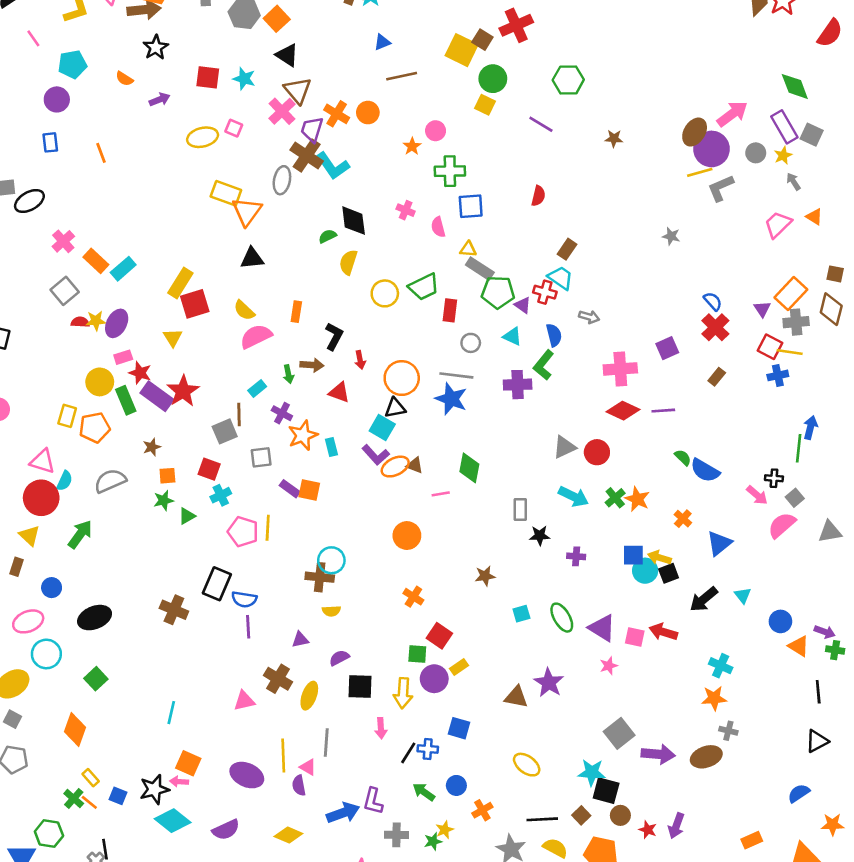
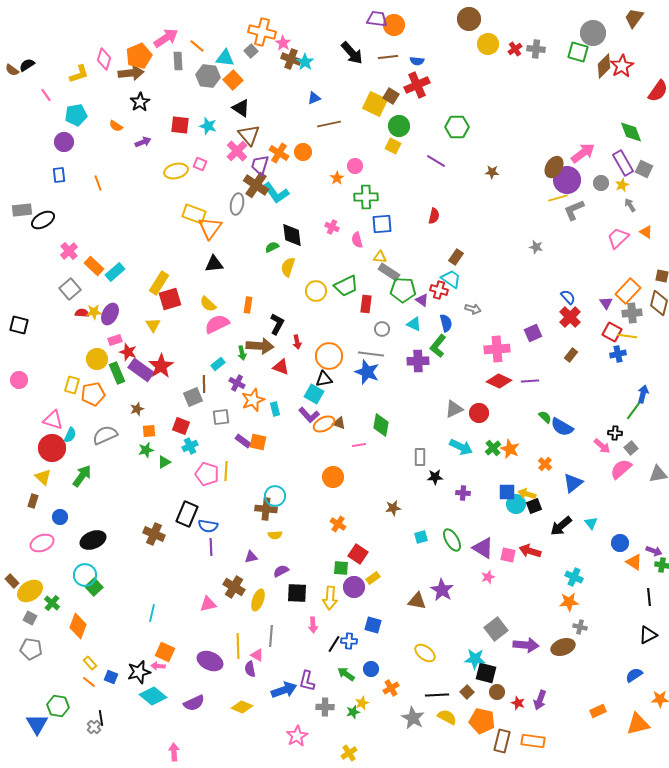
brown arrow: (312, 365) -> (260, 346), size x1.5
green line: (799, 448) -> (634, 410), turned 30
cyan circle: (46, 654) -> (85, 575), moved
green cross: (74, 798) -> (52, 603), moved

